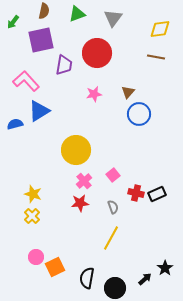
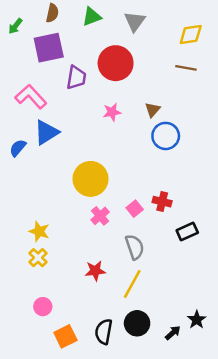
blue semicircle: (15, 124) -> (18, 148), turned -35
red cross: (136, 193) -> (162, 202), moved
red star: (80, 203) -> (95, 271), moved
gray semicircle: (113, 207) -> (135, 247), size x1.5
orange square: (55, 267) -> (65, 336), moved
black circle: (115, 288) -> (137, 323), moved

